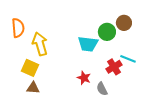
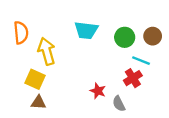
brown circle: (124, 23) -> (153, 36), moved
cyan trapezoid: (88, 44) -> (86, 30), moved
cyan line: (128, 59) -> (141, 61), moved

